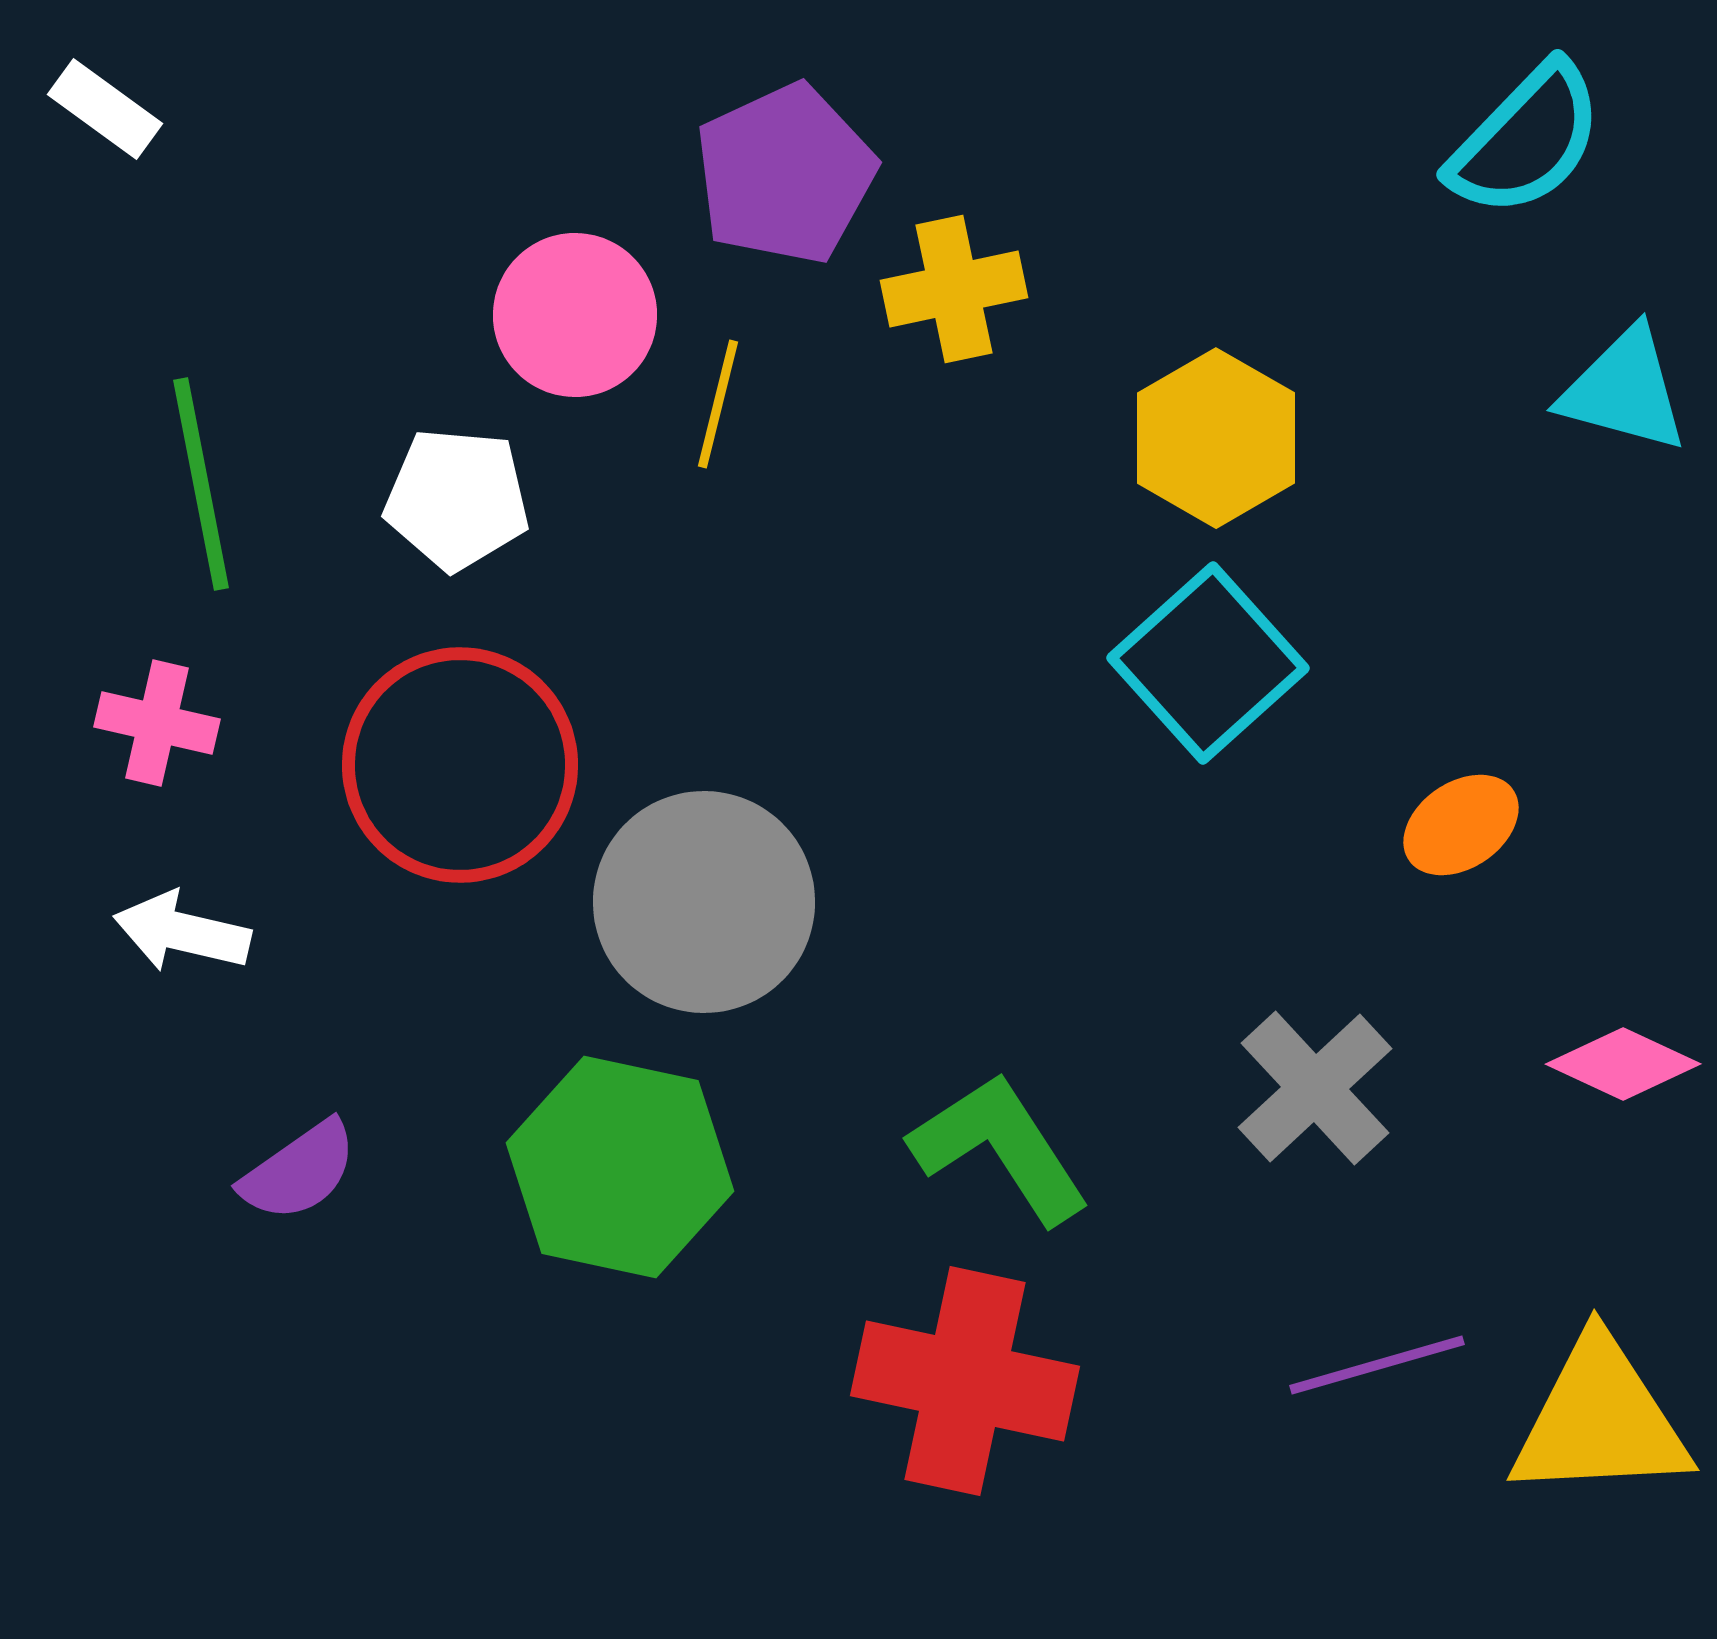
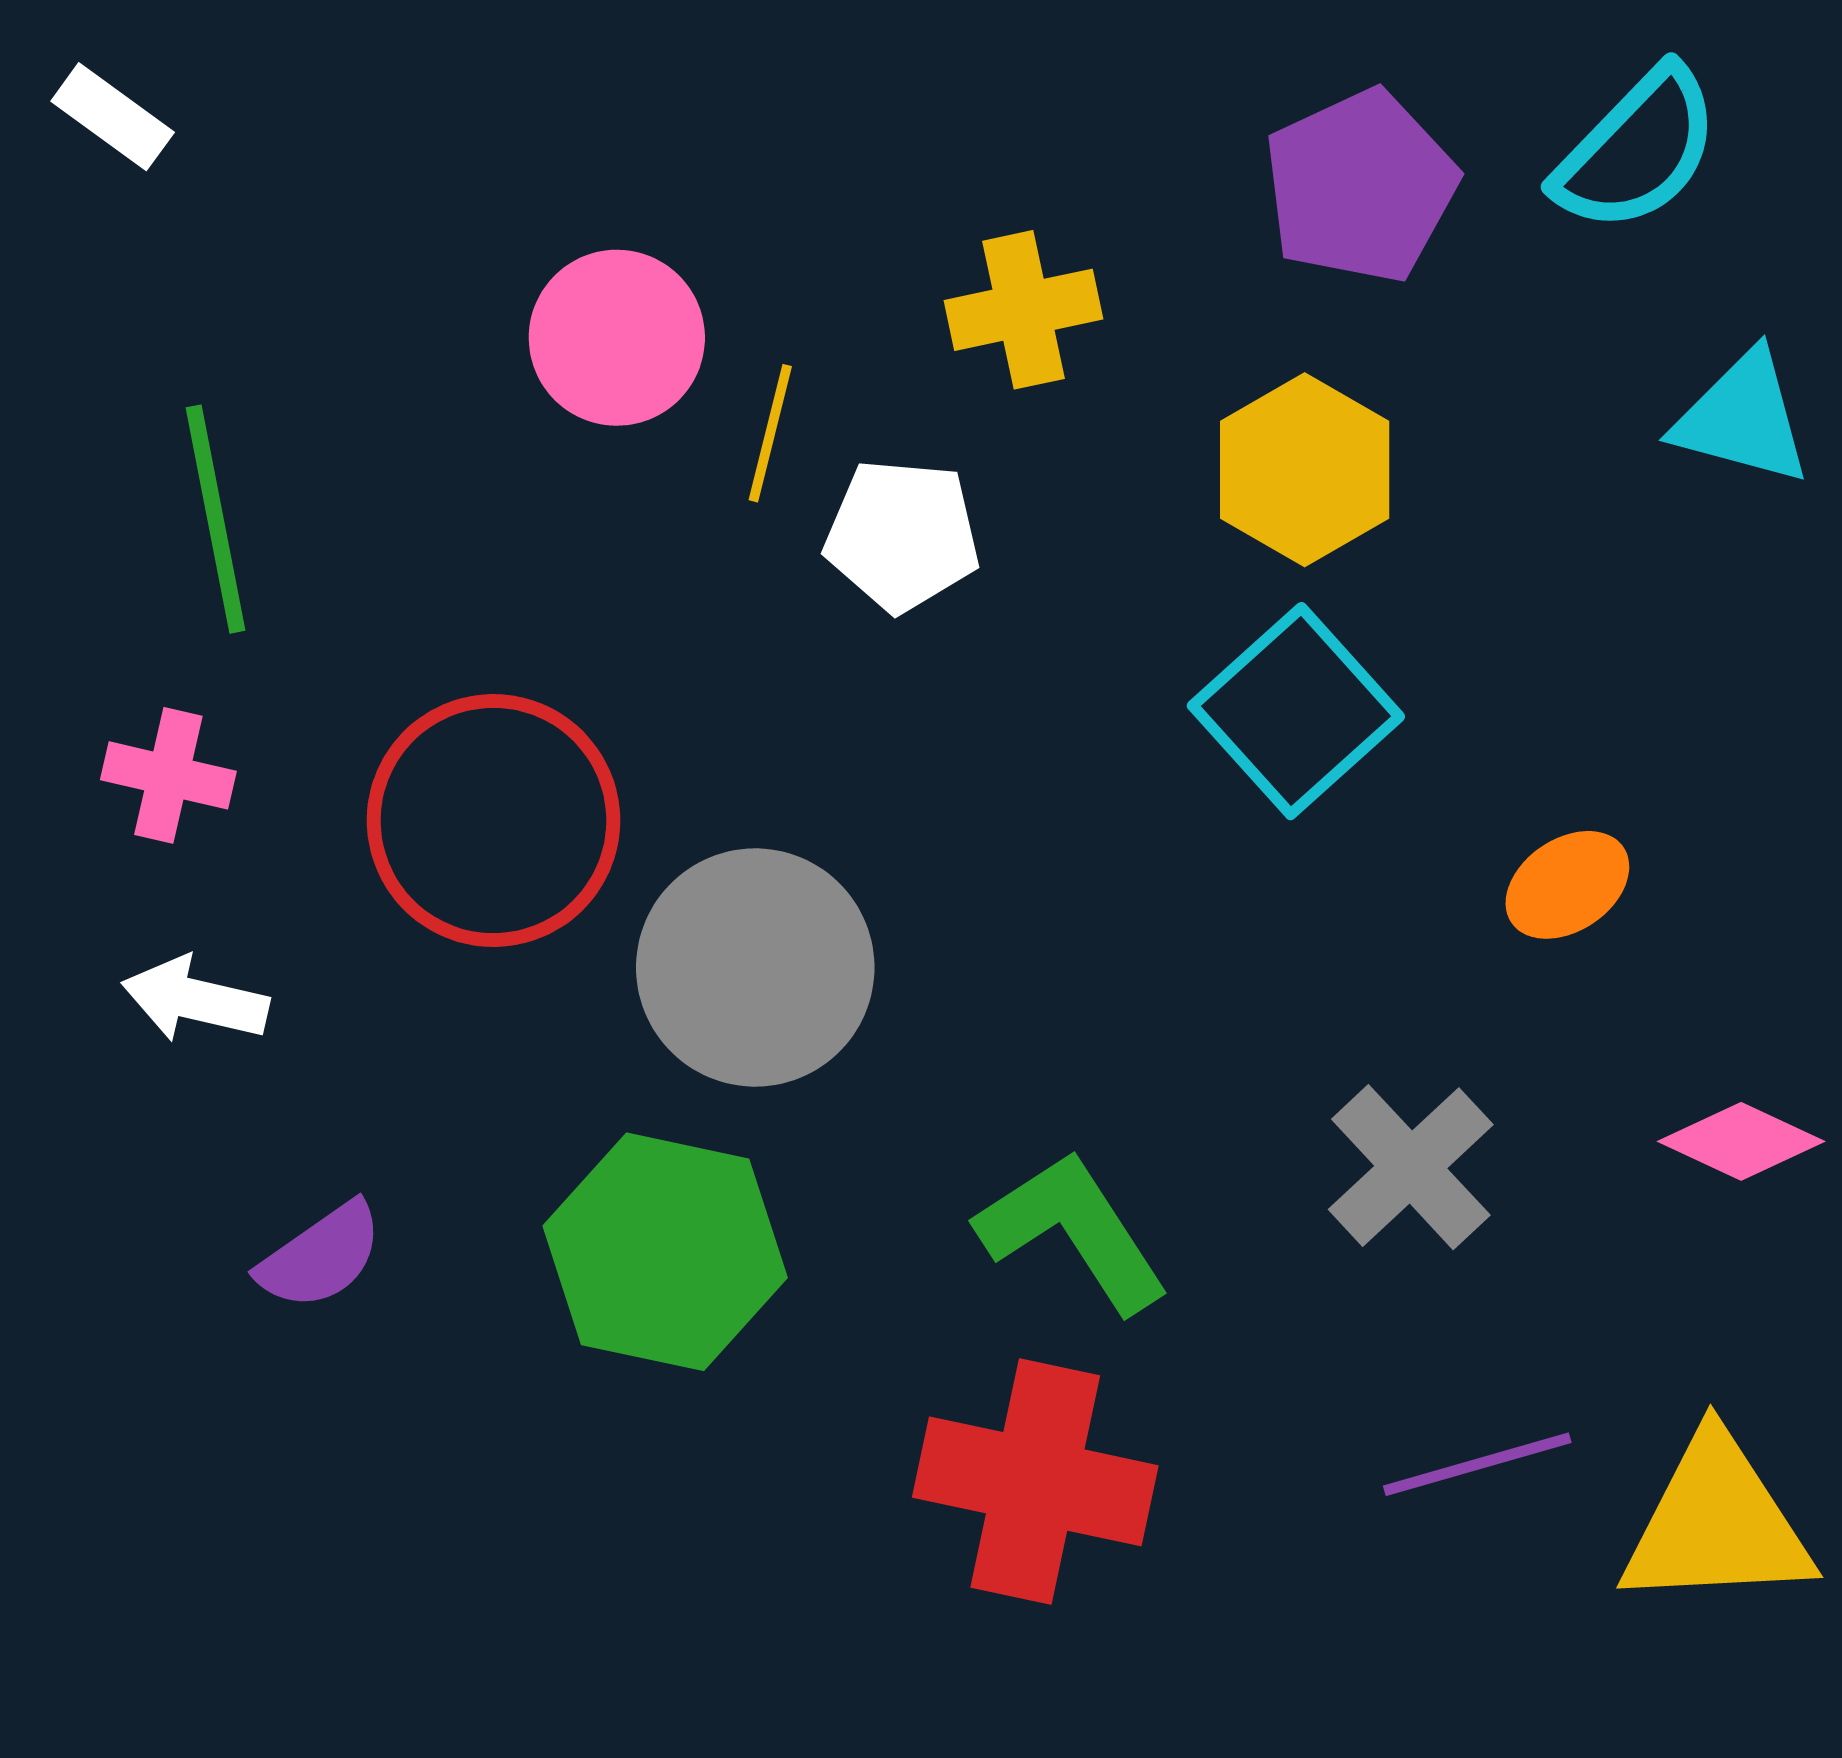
purple pentagon: (785, 174) -> (1360, 186), moved
white pentagon: (457, 499) -> (902, 535), moved

